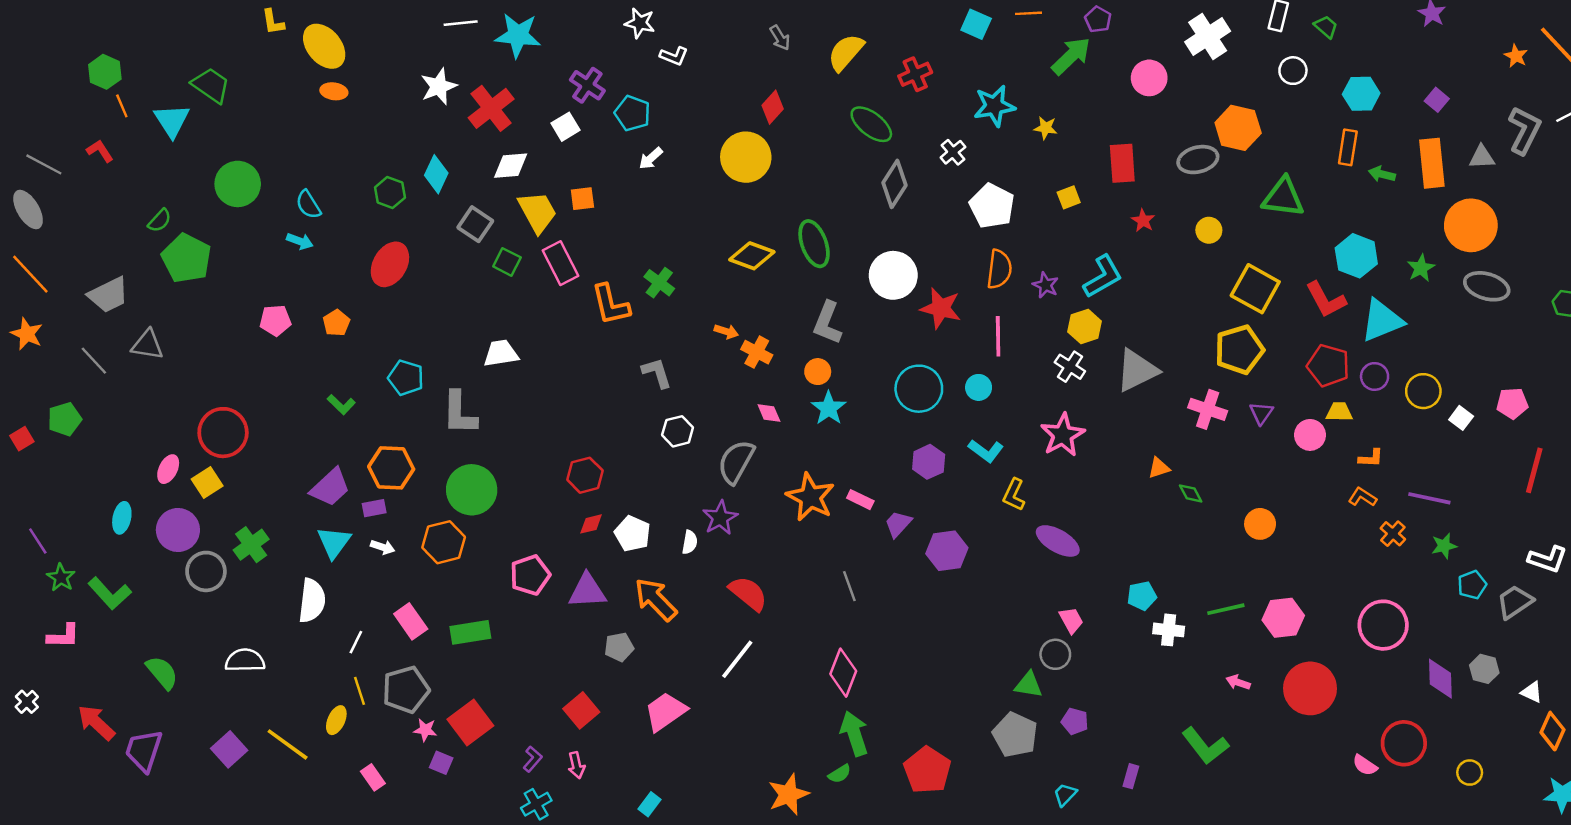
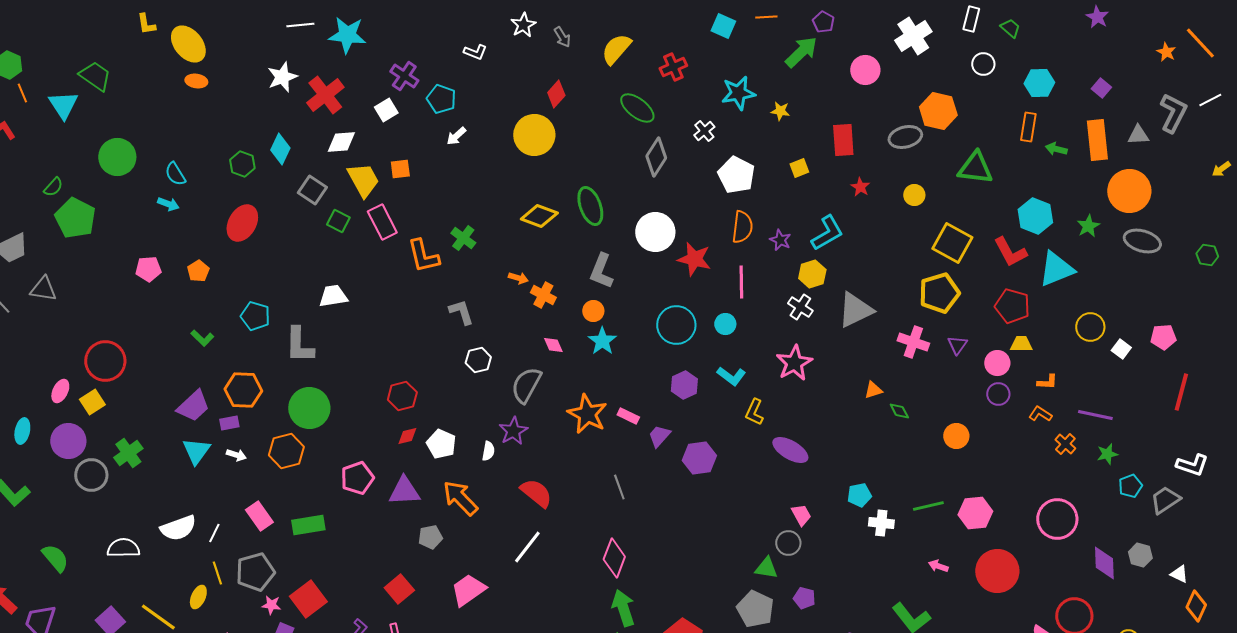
white star: (640, 23) -> (523, 25), moved, turned 30
purple circle: (1375, 376) -> (998, 394), moved
white semicircle: (312, 601) -> (178, 528), moved, turned 63

